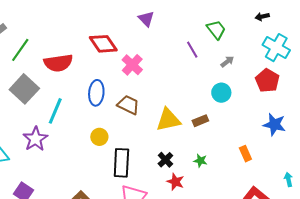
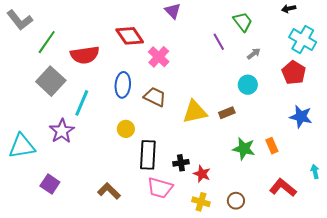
black cross: (165, 160) -> (181, 163), moved, turned 35
green star: (200, 161) -> (244, 149), moved, size x1.6

